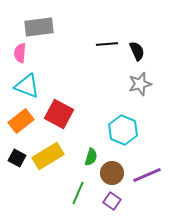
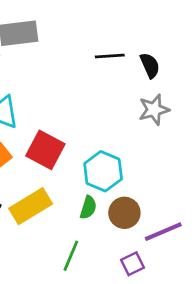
cyan hexagon: (123, 130) -> (103, 171), moved
brown circle: (112, 173) -> (124, 213), moved
purple square: (112, 201) -> (132, 264), moved, turned 30

